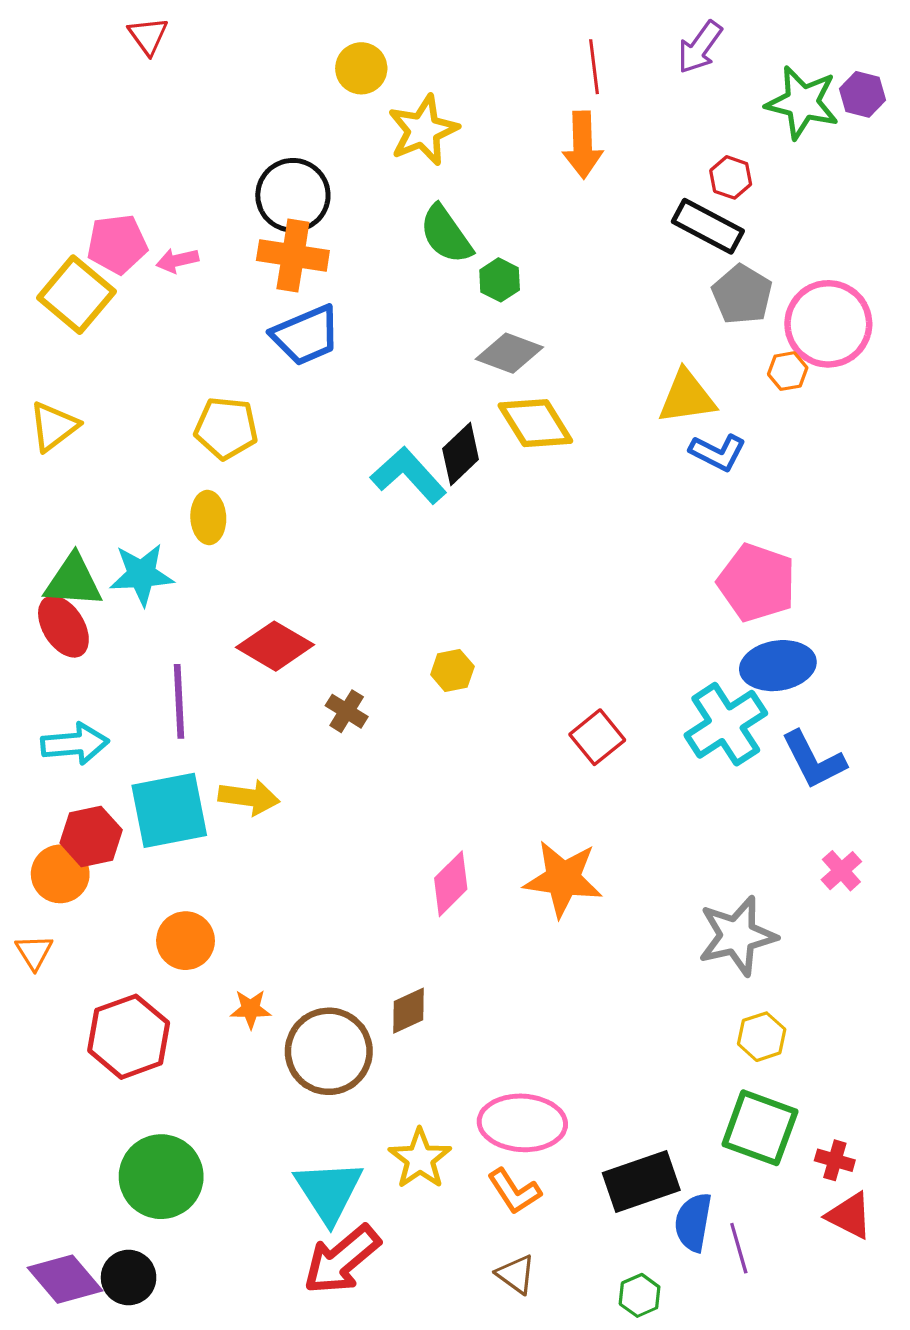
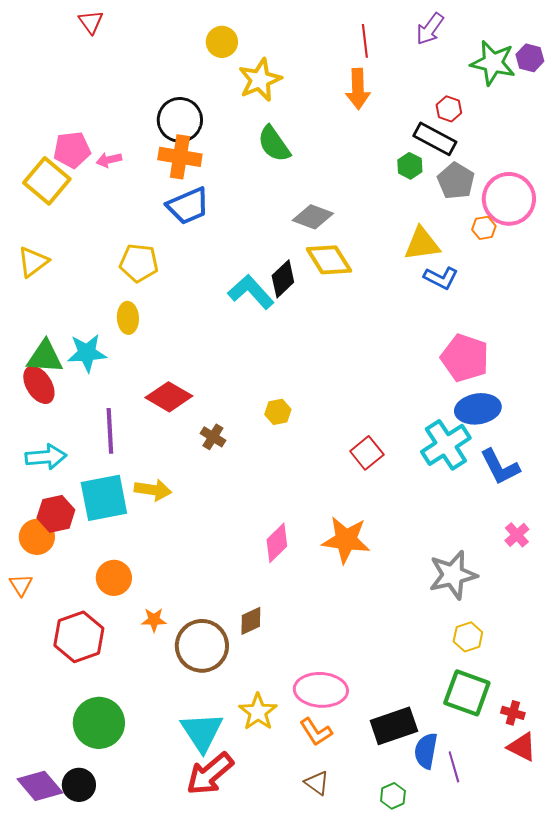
green hexagon: (500, 280) -> (410, 166), moved

